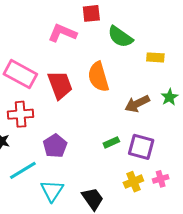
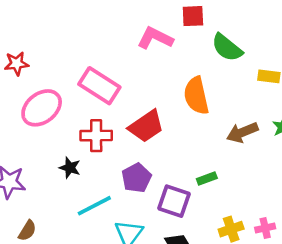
red trapezoid: (60, 85) -> (146, 126), moved, turned 72
purple square: (141, 147) -> (174, 201), moved

